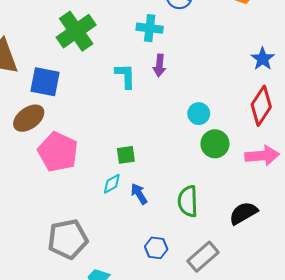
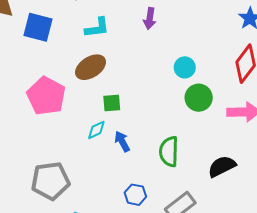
cyan L-shape: (125, 76) -> (97, 28), moved, turned 80
brown ellipse: (29, 118) -> (91, 67), moved

